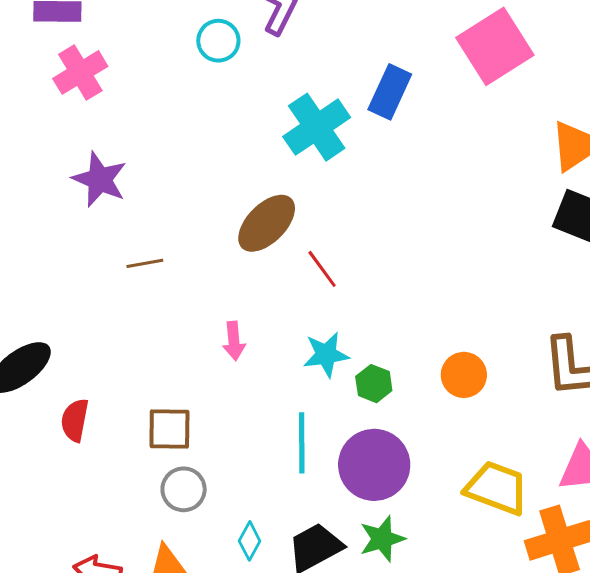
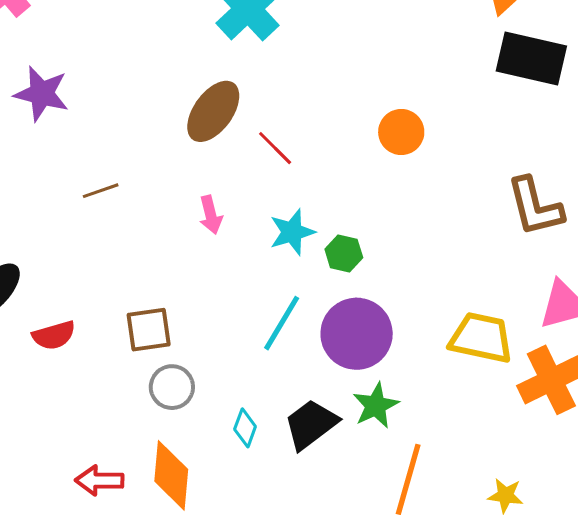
brown line: (145, 263) -> (101, 191), moved
pink arrow: (234, 341) -> (211, 215), moved
orange circle: (464, 375) -> (401, 132), moved
red semicircle: (75, 420) -> (54, 335), turned -108
cyan line: (302, 443) -> (282, 323), turned 40

